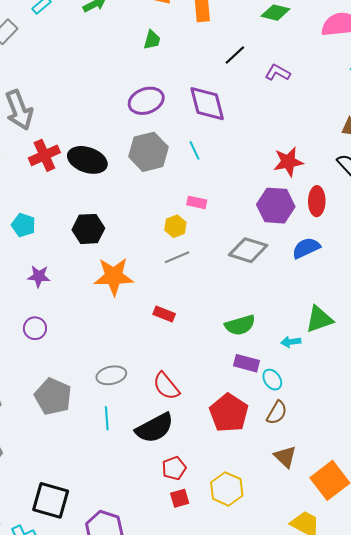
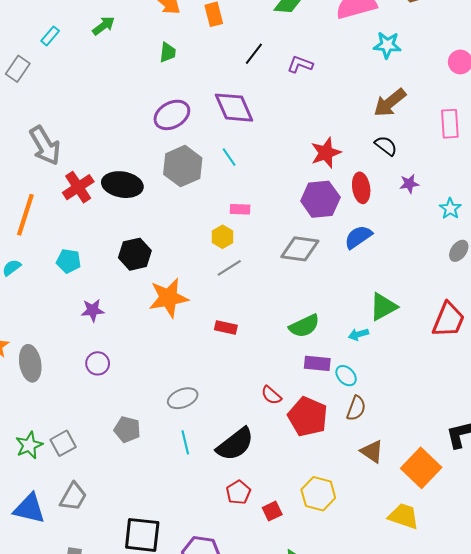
red semicircle: (166, 386) -> (271, 395), moved, size x0.7
gray pentagon: (53, 396) -> (127, 429), size x0.7
red pentagon: (174, 468) -> (238, 492), moved

